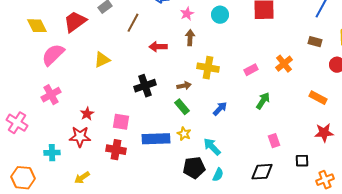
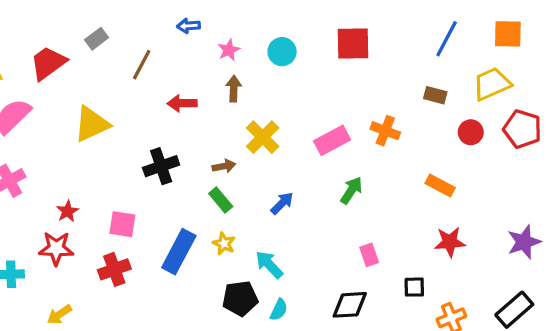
yellow triangle: (102, 60) -> (92, 124), size x1.4
orange cross: (284, 64) -> (385, 131), turned -30
yellow cross: (208, 68) -> (263, 137), turned 35
pink rectangle: (251, 70) -> (332, 140), size x1.5
blue rectangle: (156, 139) -> (179, 252), turned -60
red cross: (116, 150) -> (114, 269), turned -30

